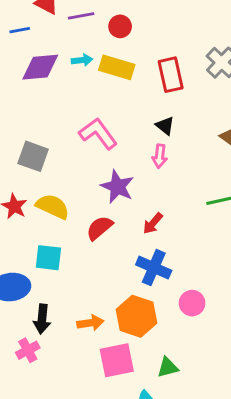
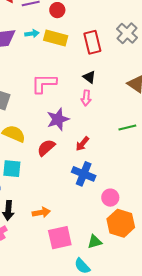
pink L-shape: (98, 134) -> (44, 83), turned -52
purple star: (117, 187) -> (58, 119), turned 30
orange hexagon: (136, 316) -> (121, 223), moved

